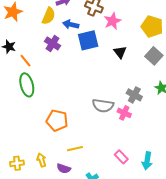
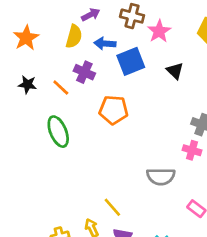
orange line: (25, 61) -> (61, 87), moved
gray semicircle: (103, 106) -> (161, 176), moved
orange pentagon: (57, 120) -> (113, 110), moved
yellow line: (75, 149) -> (112, 207), moved, turned 70

